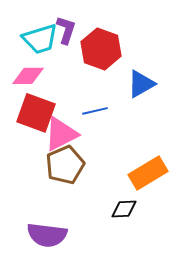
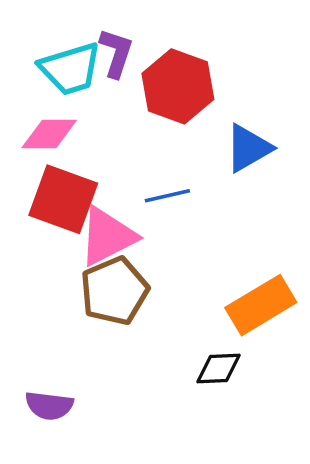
purple semicircle: (47, 235) -> (49, 406), moved, size x0.7

